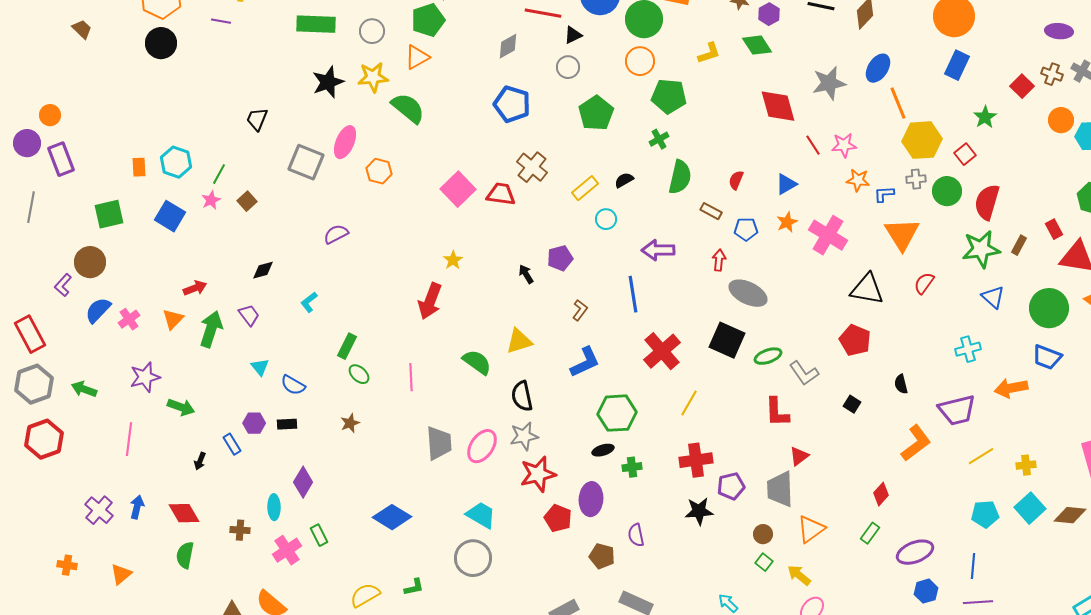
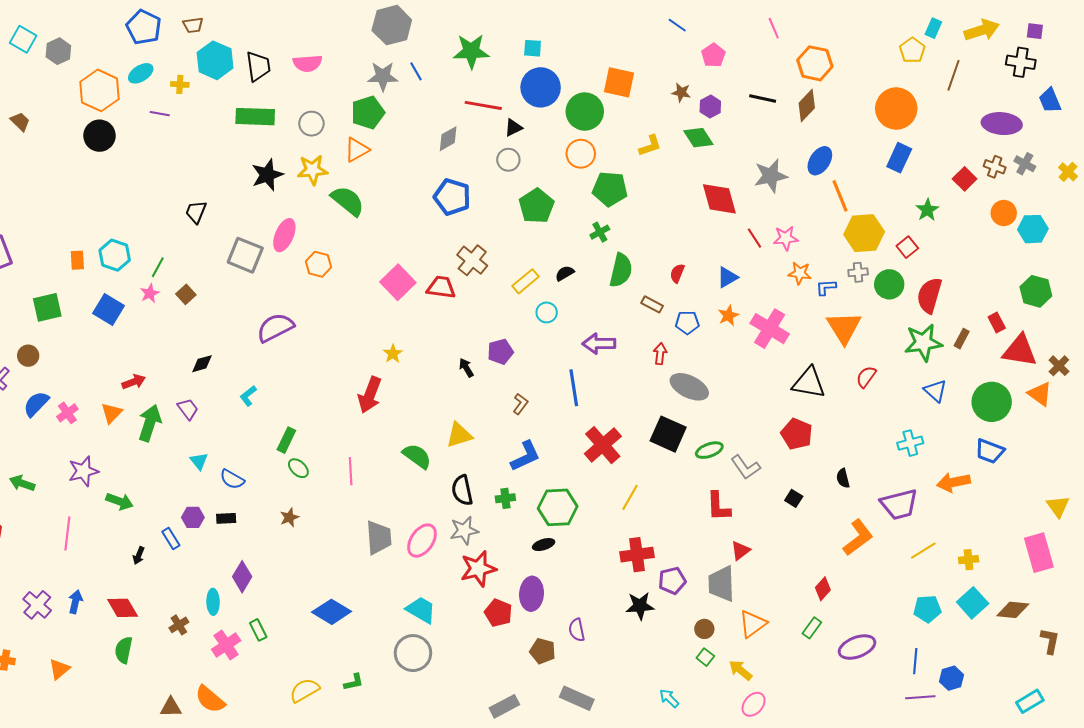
purple ellipse: (1059, 31) -> (1002, 124), size x1.4
purple semicircle: (336, 234) -> (275, 328), size x1.5
brown circle: (90, 262) -> (28, 356), size x0.7
green cross: (632, 467) -> (505, 498), moved
brown cross: (240, 530) -> (179, 625), turned -36
blue hexagon: (926, 591) -> (951, 678), moved

